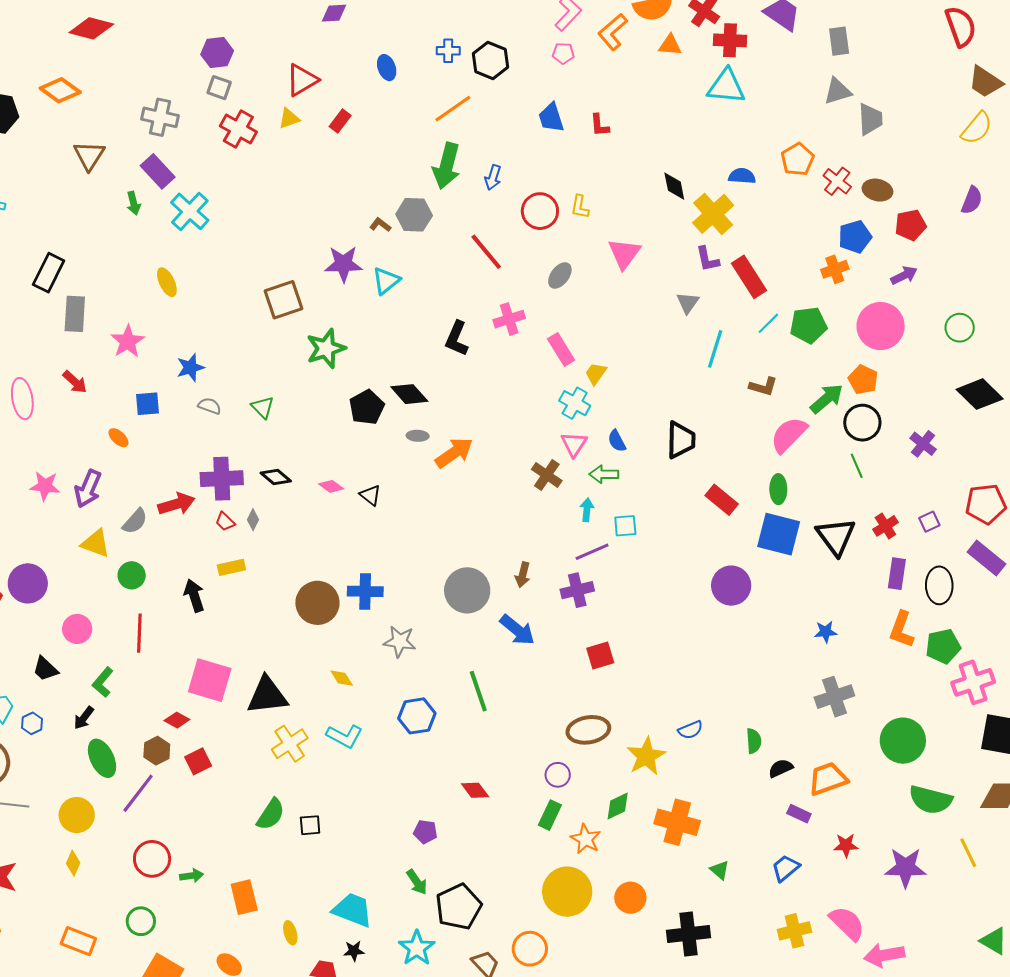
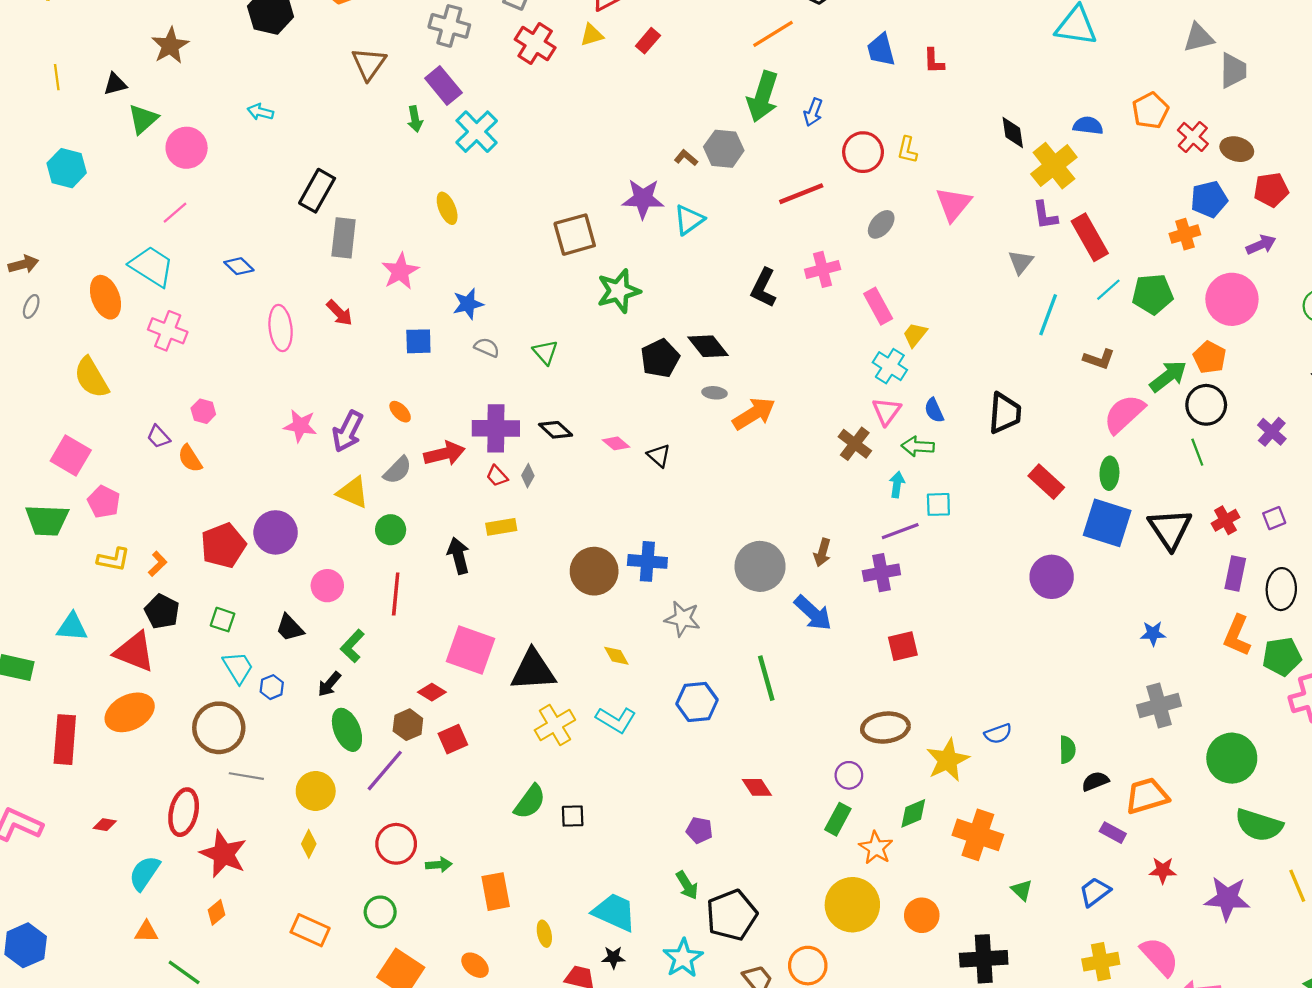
red line: (486, 252) -> (801, 194), turned -75
orange ellipse: (119, 438) -> (400, 412), moved

